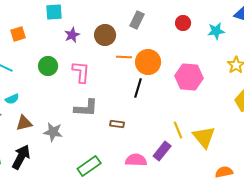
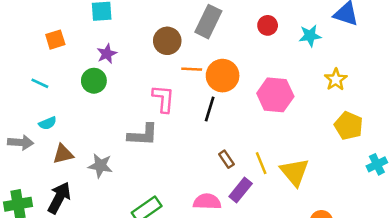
gray rectangle: (137, 20) -> (208, 22), size x1.4
purple star: (72, 35) -> (107, 54), moved
pink L-shape: (81, 72) -> (163, 99), moved
brown rectangle: (117, 124) -> (226, 159), moved, turned 48

